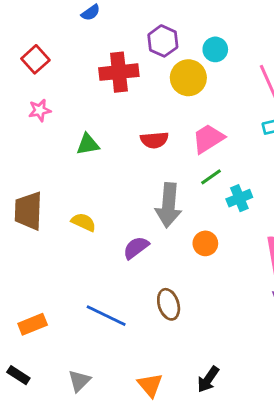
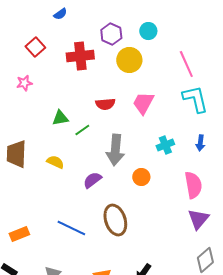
cyan circle: (215, 49) -> (148, 31), moved
red square: (35, 59) -> (35, 47), moved
pink trapezoid: (208, 139) -> (143, 103), turned -30
green triangle: (88, 144) -> (60, 118), moved
green line: (211, 177) -> (82, 130), moved
brown ellipse: (169, 304) -> (115, 220), size x1.4

